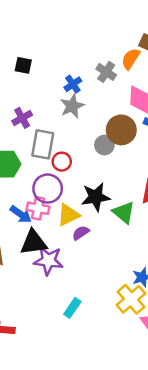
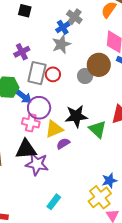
gray cross: (106, 72) -> (74, 17), moved
red circle: (62, 162) -> (53, 74), moved
blue arrow: (21, 214) -> (23, 96), moved

